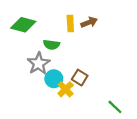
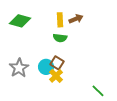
green semicircle: (51, 45) -> (60, 38), moved
gray star: (39, 63) -> (19, 68), moved
brown square: (80, 78) -> (57, 63), moved

